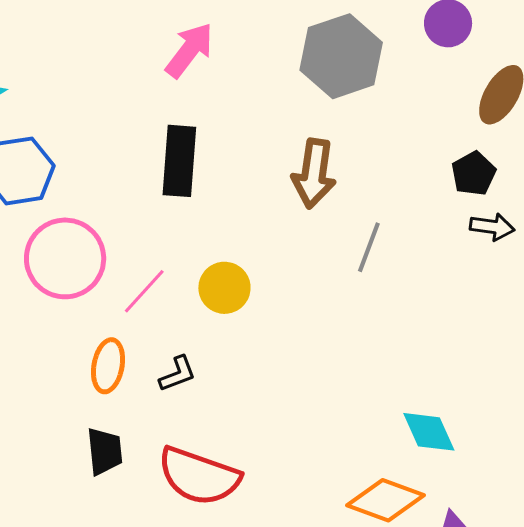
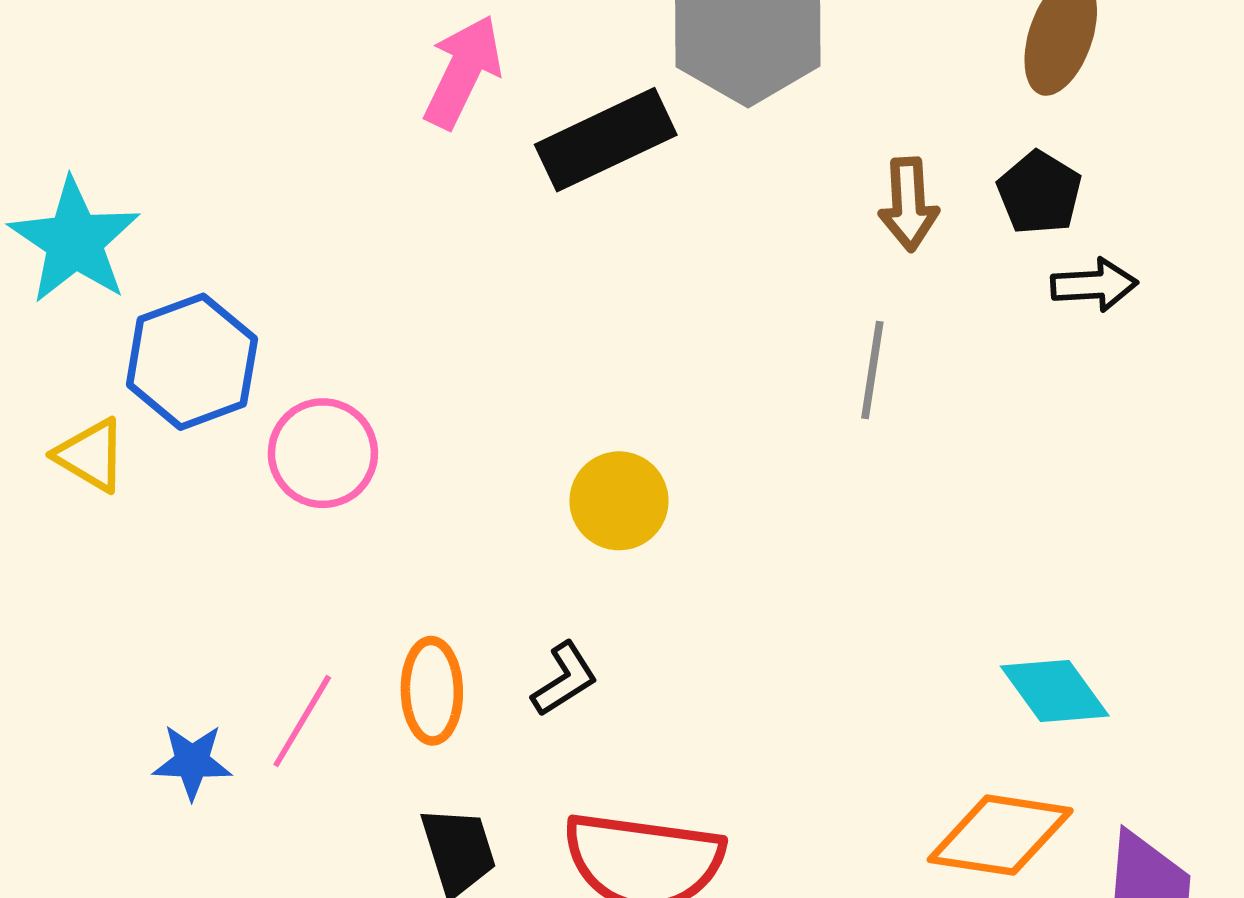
black rectangle: (179, 161) -> (606, 140), moved, turned 72
brown arrow: (314, 173) -> (909, 204), moved, size x0.7
pink circle: (65, 258) -> (323, 453), moved, size x0.7
pink line: (144, 291) -> (302, 721), moved

